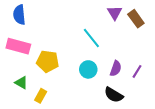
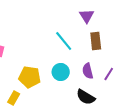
brown rectangle: (136, 19) -> (96, 41), moved, turned 30
yellow pentagon: (48, 61) -> (30, 77), moved
purple semicircle: (116, 68) -> (88, 71), turned 147

